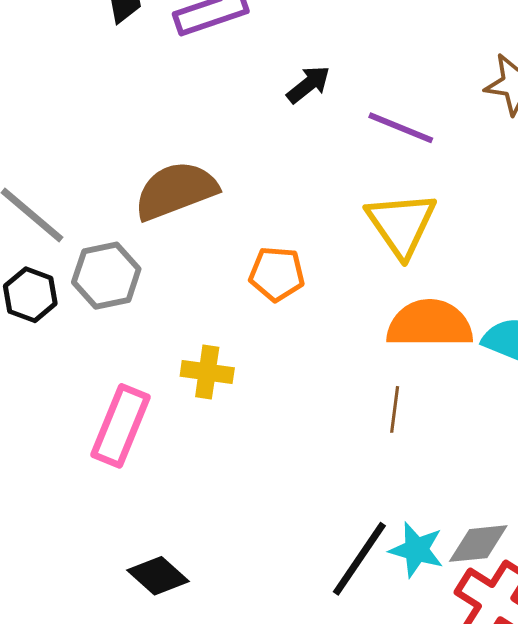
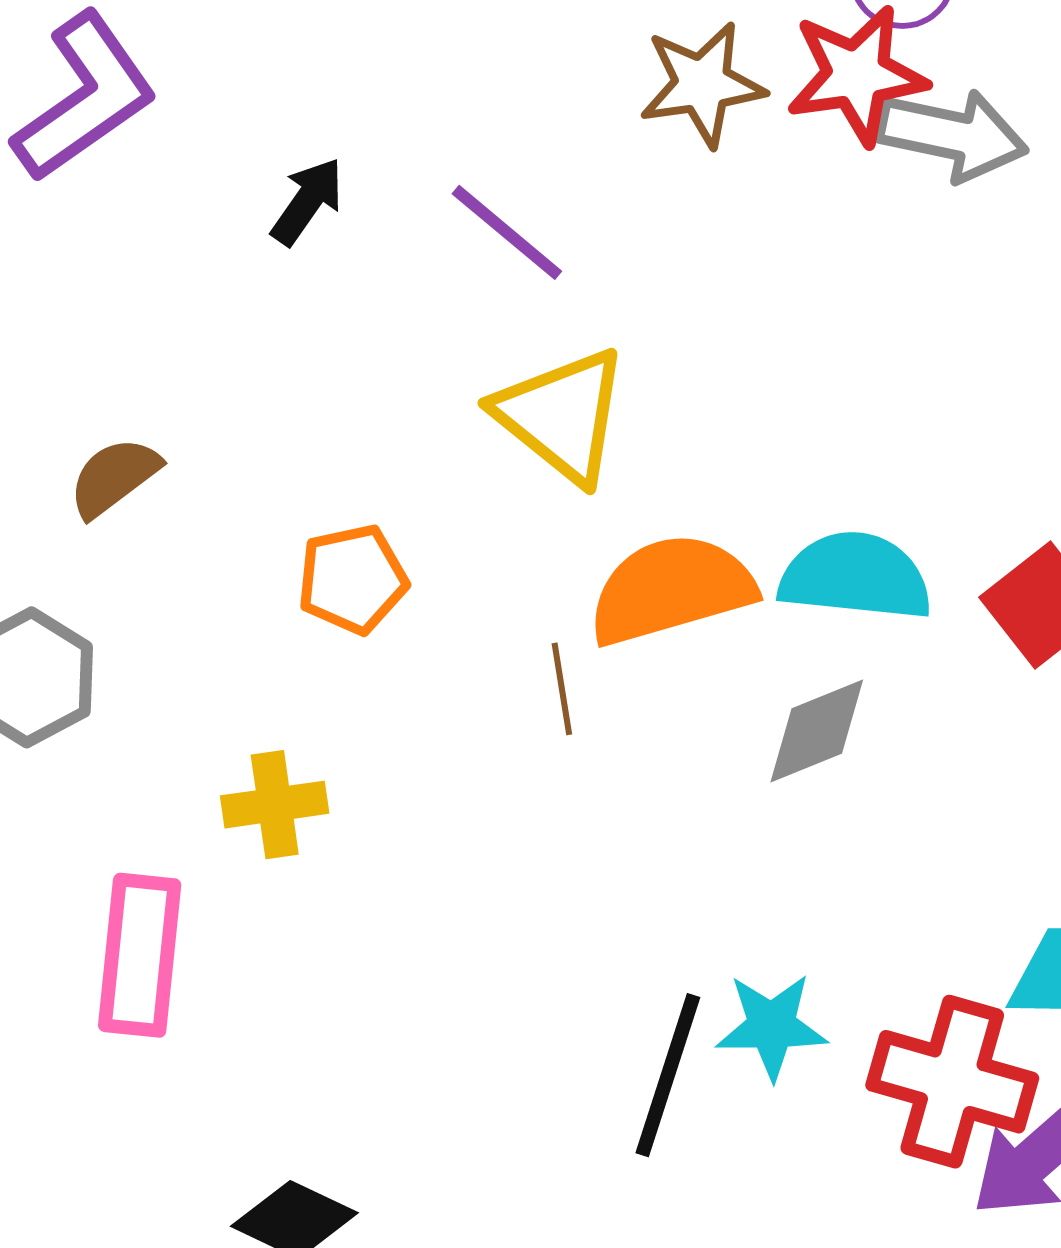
purple line: (401, 128) -> (507, 232), turned 34
brown semicircle: (176, 191) -> (114, 477), size x0.6
brown line: (395, 409) -> (562, 689), moved
gray diamond: (478, 544) -> (817, 731), moved

